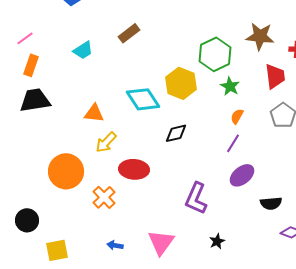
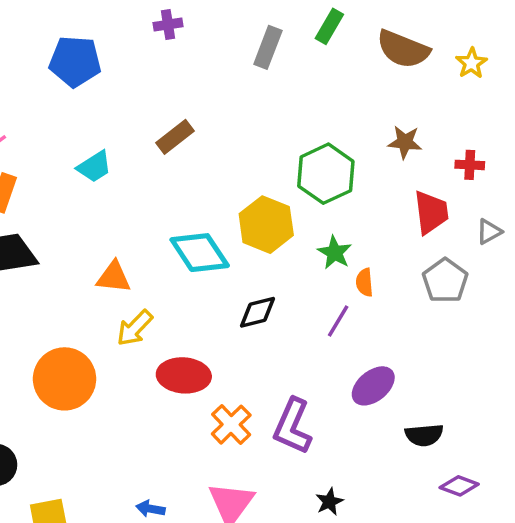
brown star: (260, 36) -> (405, 142), size x0.7
green star: (230, 86) -> (335, 253), moved
orange semicircle: (237, 116) -> (364, 282), turned -35
purple line: (233, 143) -> (338, 321), moved
orange cross: (104, 197) -> (231, 425), moved

